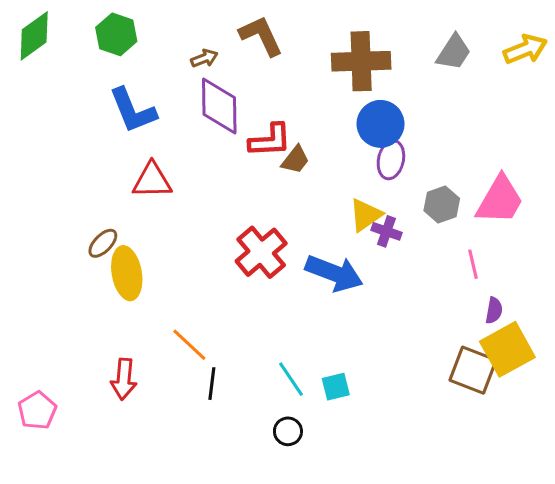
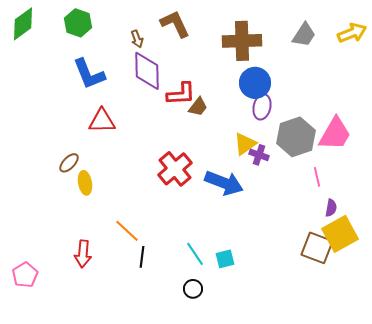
brown arrow: (204, 58) -> (137, 39), turned 90
gray hexagon: (442, 204) -> (296, 137), size x1.6
yellow ellipse: (127, 273) -> (85, 183), size x0.7

